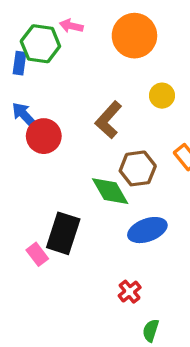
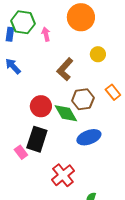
pink arrow: (71, 26) -> (46, 34), moved, turned 64
red circle: (44, 136) -> (41, 106), moved
red cross: (130, 292) -> (63, 175), moved, size x1.6

